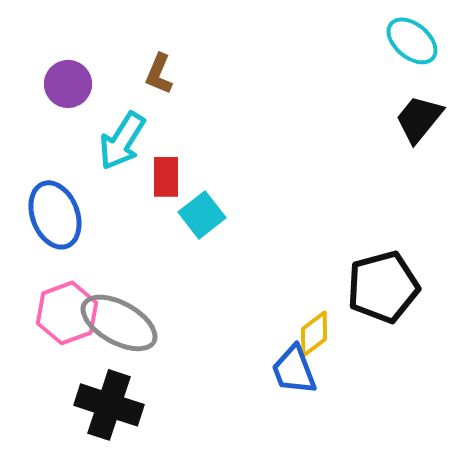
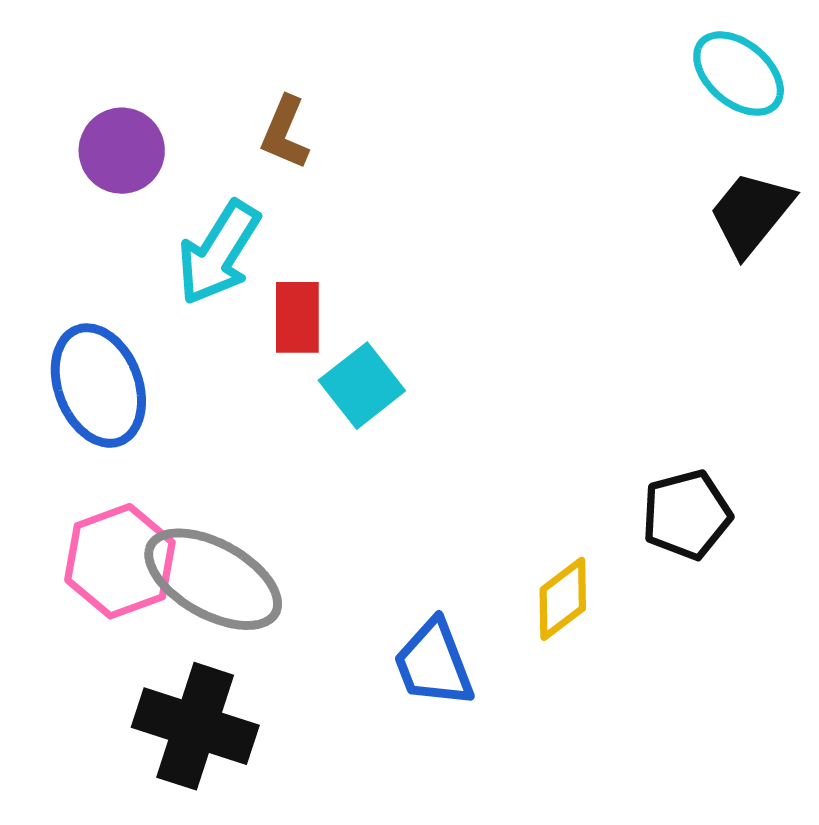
black pentagon: (383, 287) -> (687, 515), size x0.7
blue trapezoid: (294, 370) -> (434, 663), moved

